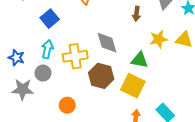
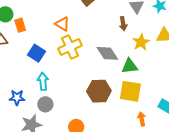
brown arrow: (137, 14) -> (123, 24), moved
gray diamond: (107, 43) -> (107, 53), moved
yellow cross: (75, 56) -> (70, 47), moved

